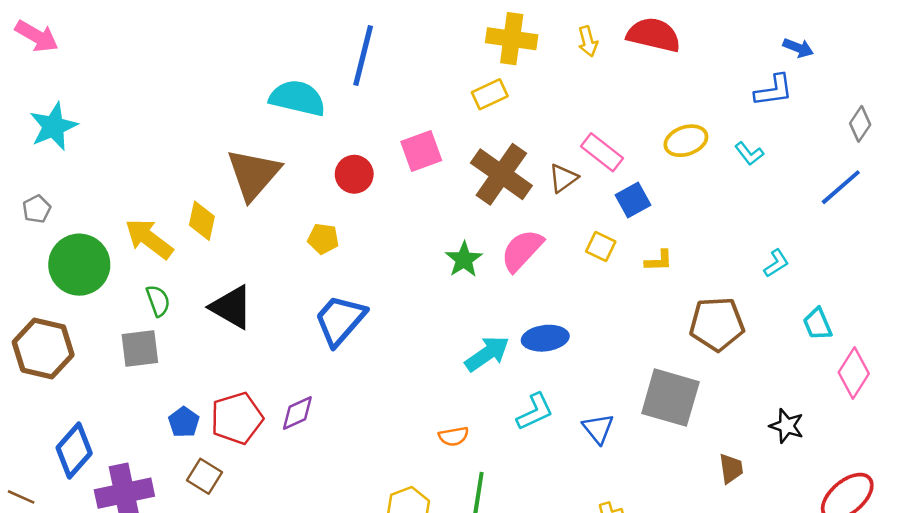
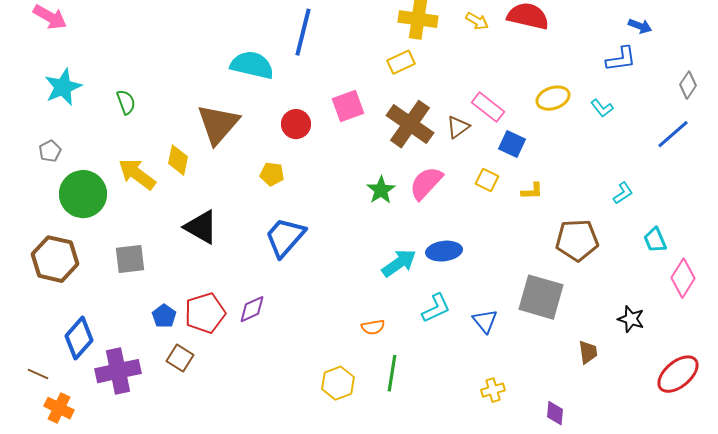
yellow arrow: (588, 41) -> (477, 21), turned -45
blue square: (633, 200) -> (512, 144), turned -36
green semicircle: (158, 301) -> (126, 102), moved

